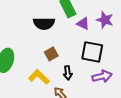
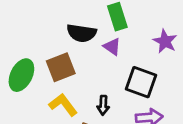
purple triangle: (83, 24) -> (112, 47), moved
brown square: (51, 54) -> (61, 67), moved, size x1.5

